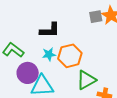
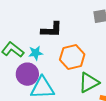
cyan star: (49, 54) -> (36, 53), moved

